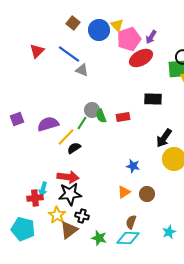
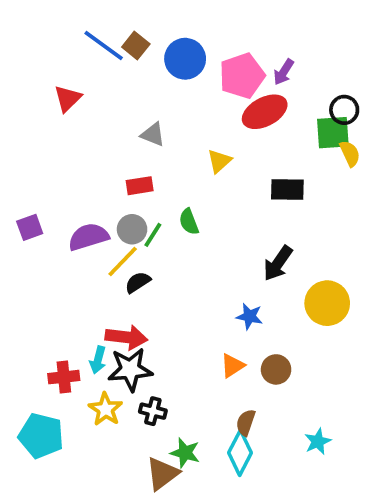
yellow triangle: (117, 25) -> (219, 161), moved, turned 32
blue line: (69, 54) -> (104, 45), moved
gray circle: (92, 110) -> (132, 229), moved
red rectangle: (123, 117) -> (140, 186), moved
black arrow: (164, 138) -> (278, 263), moved
cyan arrow: (43, 189) -> (98, 360), moved
brown triangle: (69, 230) -> (162, 474), moved
cyan diamond: (128, 238) -> (240, 453), turned -65

